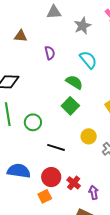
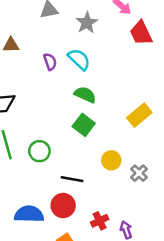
cyan semicircle: (88, 60) -> (79, 59), moved
red circle: (51, 177) -> (63, 206), moved
red cross: (74, 183) -> (100, 221), turned 32

